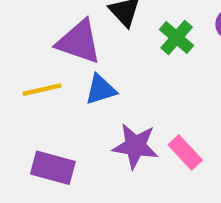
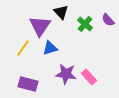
purple triangle: (79, 42) -> (40, 26), turned 45
yellow line: (42, 90) -> (23, 48), turned -42

